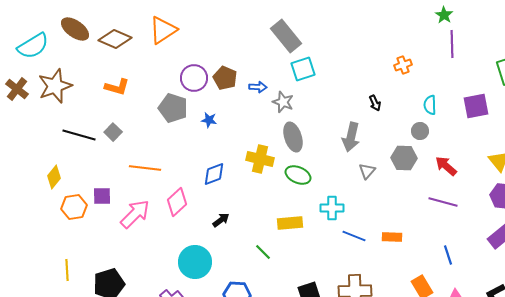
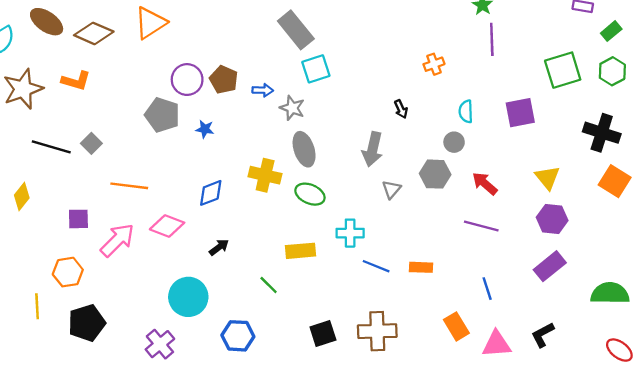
orange L-shape: (117, 87) -> (76, 81), moved
pink diamond: (177, 202) -> (167, 226), turned 64
orange hexagon: (74, 207) -> (68, 272), moved

